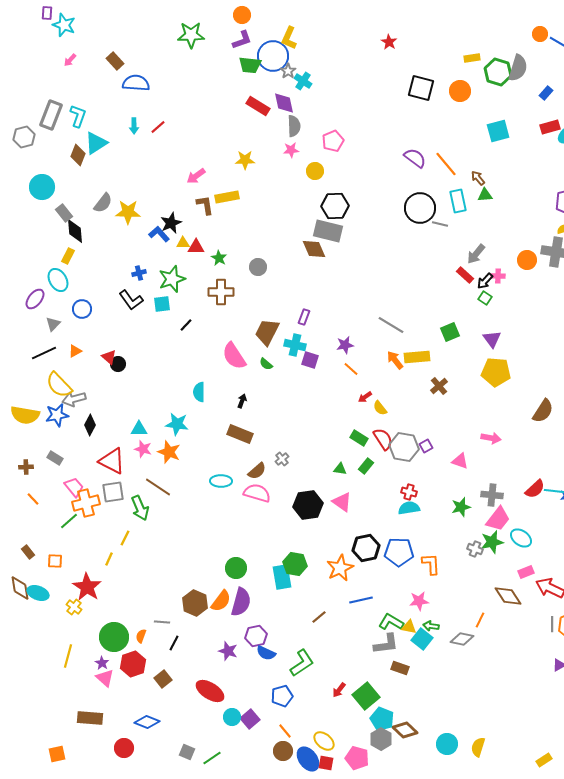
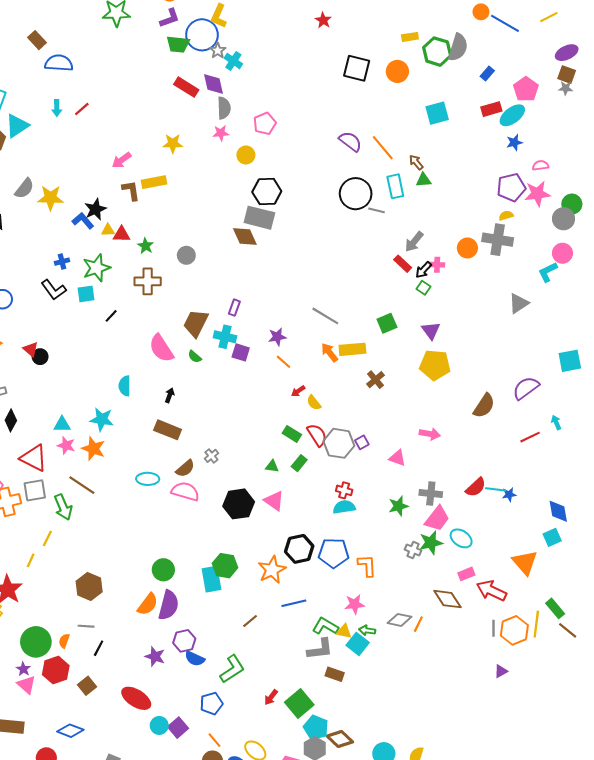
brown hexagon: (195, 603) -> (89, 586), moved
gray diamond: (462, 639) -> (399, 620), moved

